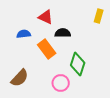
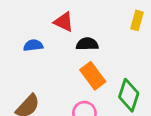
orange rectangle: (47, 49) -> (93, 76), moved
green diamond: (78, 64) -> (129, 95), moved

